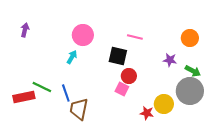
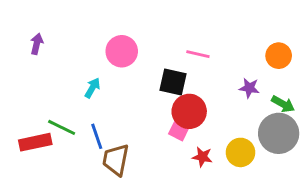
cyan arrow: (72, 57) -> (92, 88), moved
red circle: (129, 76) -> (189, 111), size x1.5
red star: (147, 113) -> (202, 157), moved

